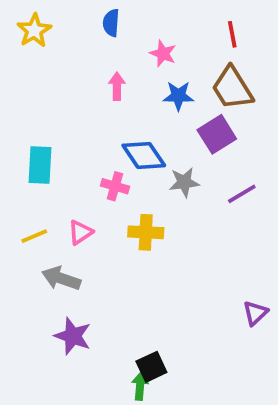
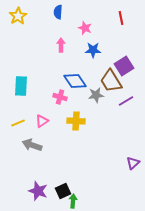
brown trapezoid: (232, 88) -> (111, 81), moved
purple square: (217, 134) -> (124, 66), moved
purple star: (73, 336) -> (38, 191), moved
black square: (151, 367) -> (63, 191), moved

